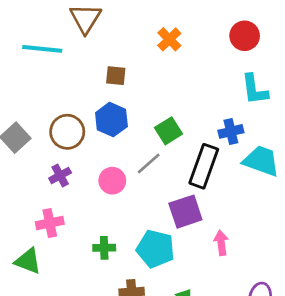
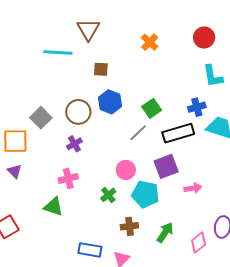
brown square: (116, 76) -> (101, 69), moved
black rectangle: (204, 166) -> (178, 133), turned 56
pink circle: (112, 181) -> (126, 170), moved
pink arrow: (221, 243) -> (193, 188), turned 90
green cross: (104, 248) -> (108, 195), turned -35

